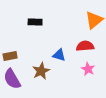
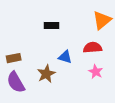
black rectangle: (35, 22) -> (52, 25), moved

